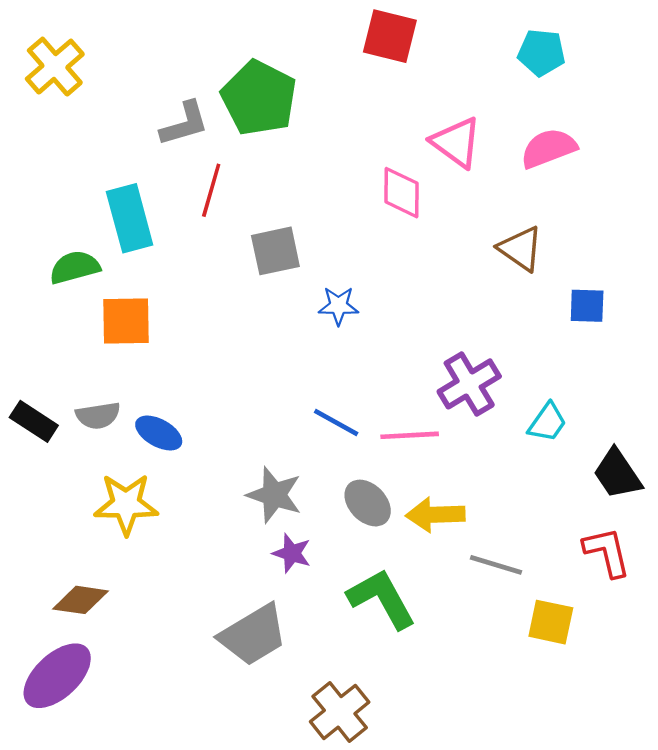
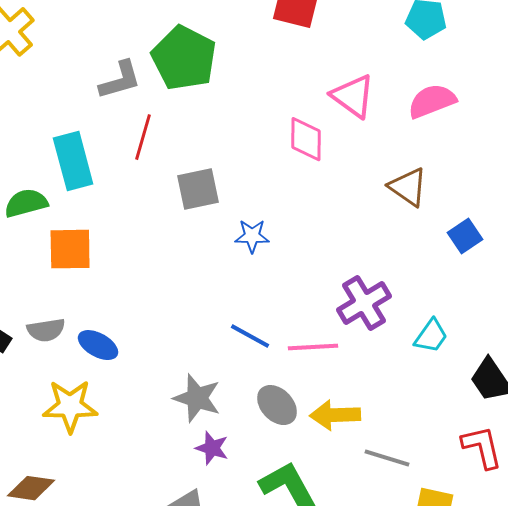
blue square: (587, 306) -> (465, 236), turned -36

